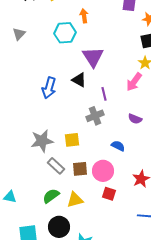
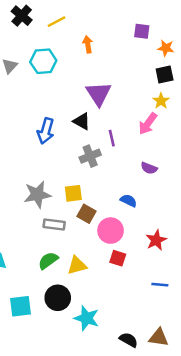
cyan hexagon: (65, 33) -> (43, 61), moved
gray cross: (95, 116) -> (90, 156), moved
gray rectangle: (56, 166) -> (54, 225), turned -36
brown square: (80, 169) -> (87, 214), moved, turned 35

